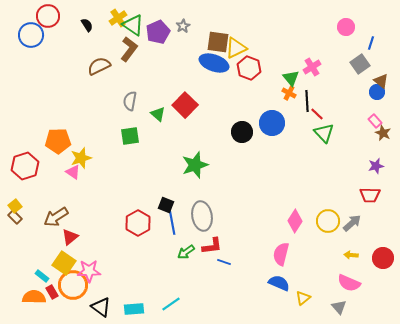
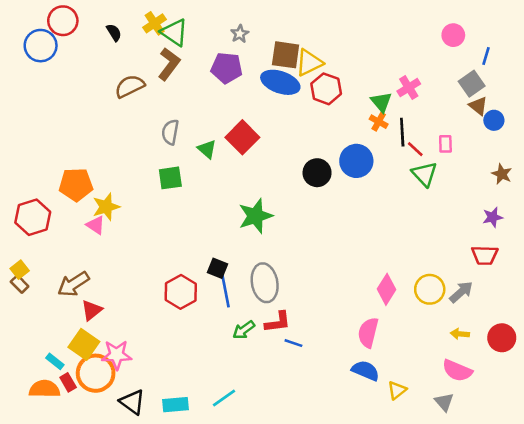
purple pentagon: (158, 32) -> (227, 68), moved, turned 30
brown triangle: (381, 81) -> (478, 106), moved
pink rectangle: (375, 121) -> (445, 144), moved, turned 40

